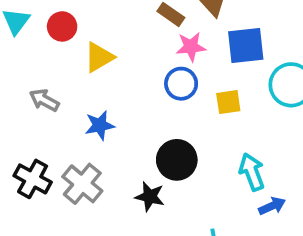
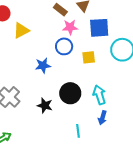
blue star: (100, 125) -> (43, 65), moved
black circle: (177, 160) -> (70, 93), moved
blue arrow: (272, 206) -> (102, 118), moved, turned 128

